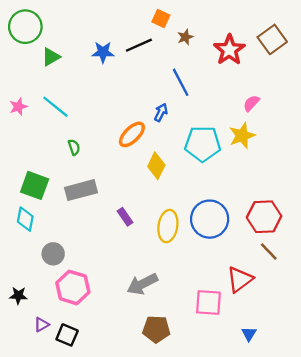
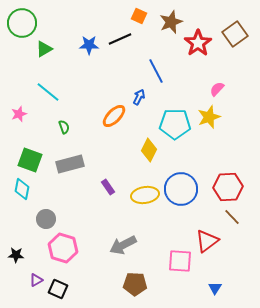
brown star: (185, 37) -> (171, 22), moved, size x1.6
pink star: (18, 107) -> (19, 114), moved
yellow diamond: (156, 166) -> (149, 150), moved
yellow ellipse: (168, 226) -> (145, 195), turned 72

